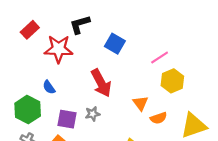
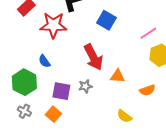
orange triangle: (140, 103) -> (117, 76), moved, turned -49

